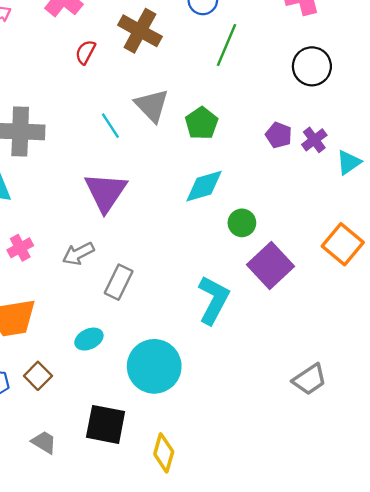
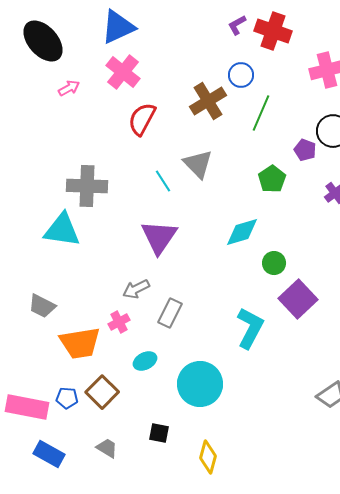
brown cross: (140, 31) -> (208, 101), moved, turned 30
red semicircle: (85, 52) -> (142, 119), size x1.6
green pentagon: (202, 123) -> (272, 179), moved
purple pentagon: (279, 135) -> (305, 150), moved
pink cross: (20, 248) -> (119, 322), moved
brown square: (38, 376) -> (102, 392), size x1.4
black square: (106, 424) -> (159, 433), size x0.6

